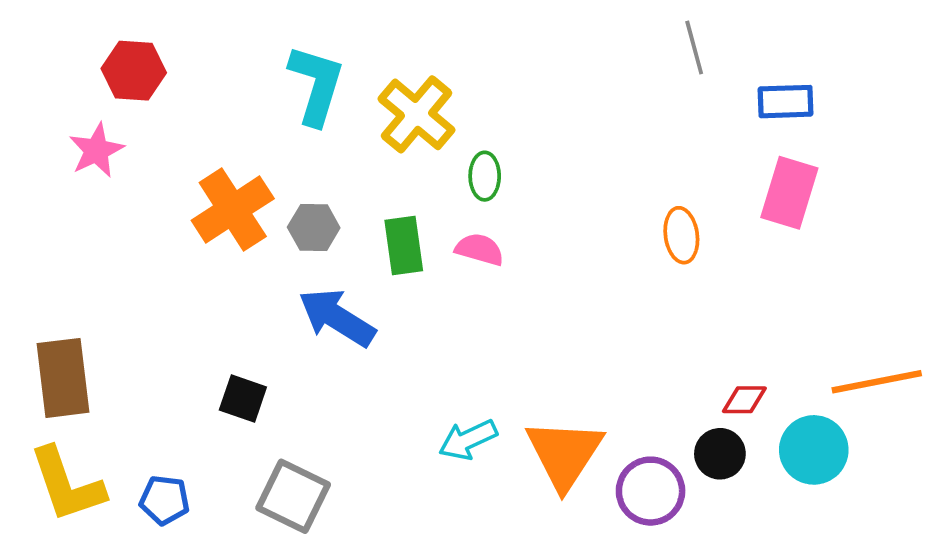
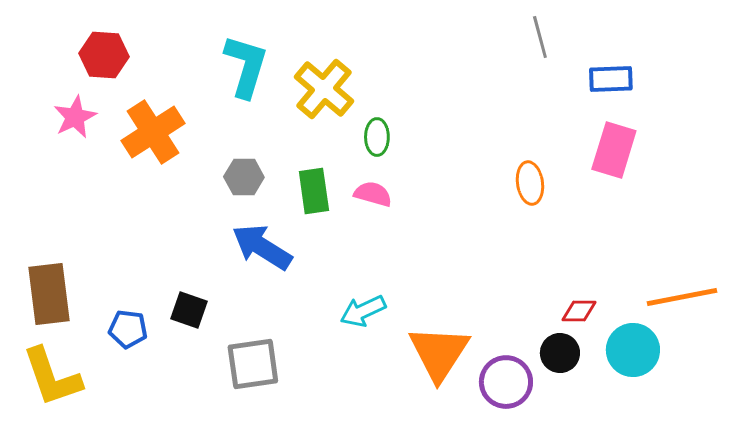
orange cross: (233, 210) -> (153, 132), moved
cyan arrow: (468, 440) -> (363, 311), moved
gray square: (293, 496) -> (253, 364), moved, turned -34
blue pentagon: (165, 500) -> (128, 329), moved

